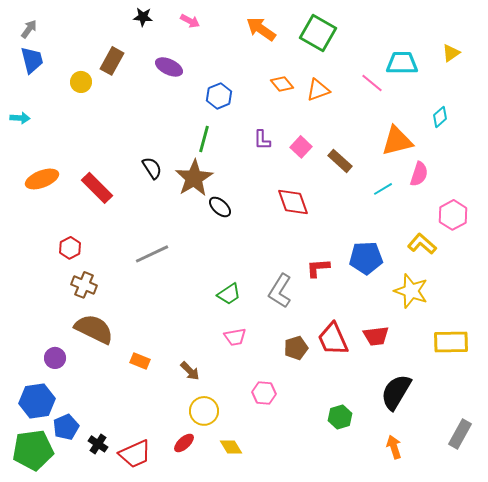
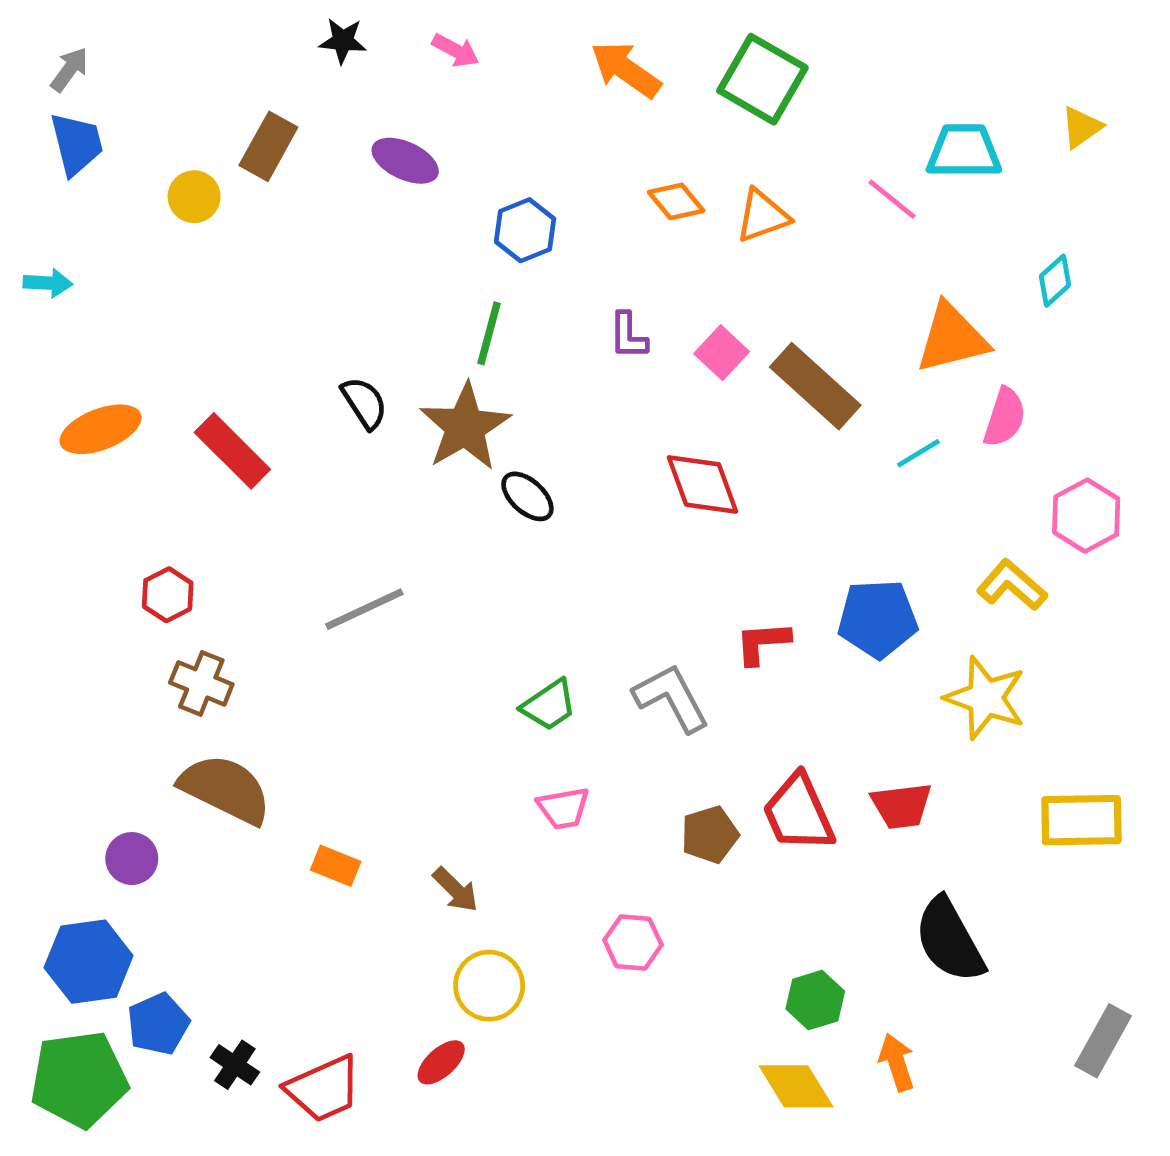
brown rectangle: (340, 161) -> (815, 386), size x1.5
gray L-shape: (280, 291) -> (671, 698), turned 120
black semicircle: (396, 392) -> (950, 940), turned -60
yellow diamond: (231, 447) -> (796, 1086), moved, size x1.4
orange arrow: (394, 447) -> (897, 1062), moved

